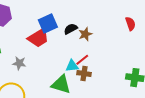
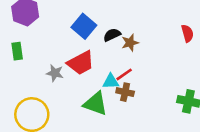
blue square: (48, 24) -> (84, 26), turned -30
red trapezoid: (38, 38) -> (81, 63), moved
gray star: (19, 63) -> (55, 73), moved

